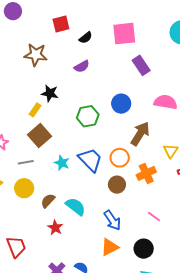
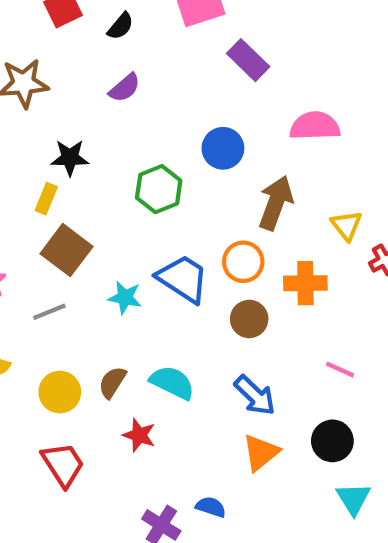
orange cross: (146, 173) -> (305, 283), turned 36
yellow circle: (24, 188) -> (60, 392), moved
red trapezoid: (16, 247) -> (63, 464), moved

